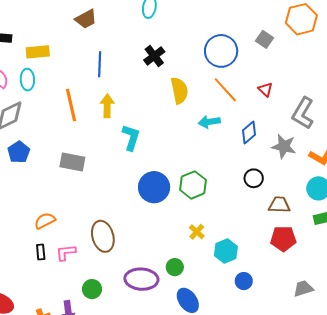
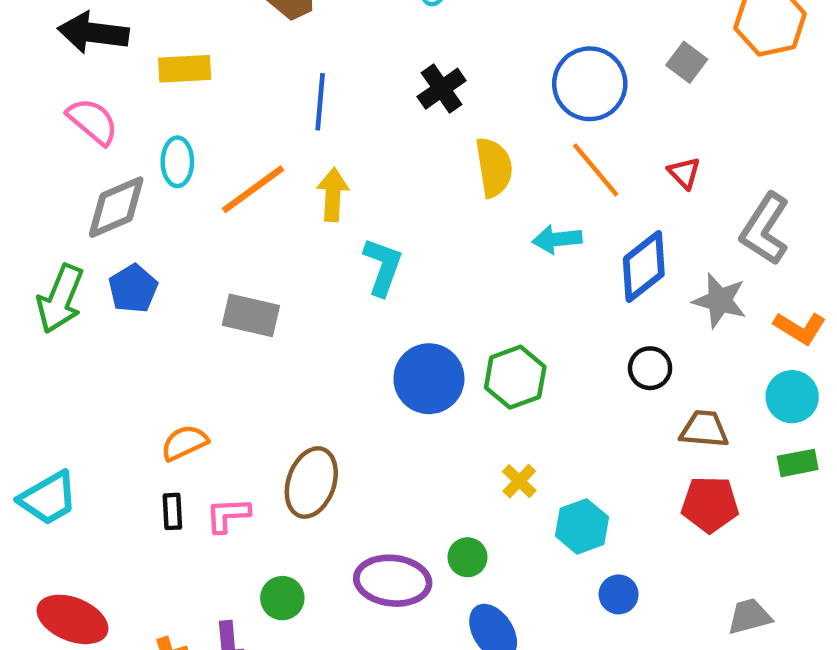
cyan ellipse: (27, 80) -> (177, 162), moved
orange line: (71, 105) -> (253, 189), turned 64
blue diamond: (249, 132) -> (644, 267), size x1.4
brown ellipse: (103, 236) -> (311, 483), turned 32

